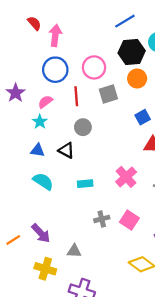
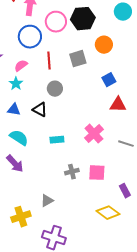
black hexagon: (132, 52) -> (83, 19), moved
pink circle: (94, 67) -> (56, 22), moved
pink square: (129, 220) -> (97, 173), turned -30
purple arrow: (41, 233) -> (15, 164), moved
gray triangle: (74, 251) -> (47, 201), turned -32
yellow cross: (45, 269) -> (21, 217), turned -36

